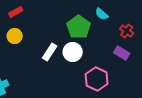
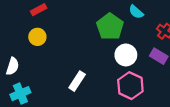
white rectangle: (50, 52) -> (77, 81), moved
white circle: (73, 52) -> (126, 55), moved

